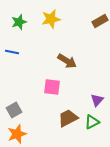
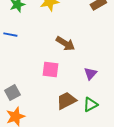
purple triangle: (97, 100) -> (90, 74), moved

